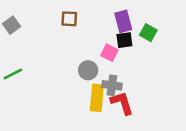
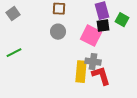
pink square: (109, 53) -> (91, 36), size x1.5
gray circle: (88, 70) -> (58, 32), moved

